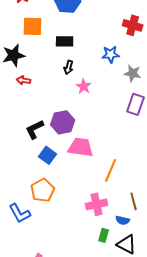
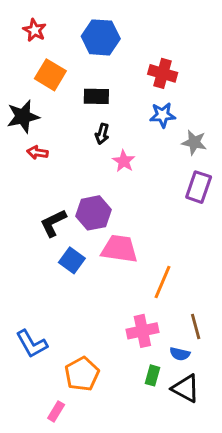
red cross: (133, 25) -> (163, 73), moved
orange square: (33, 26) -> (50, 75), turned 30
orange pentagon: (43, 190) -> (82, 374), moved

